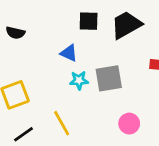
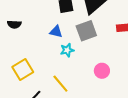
gray square: (109, 78) -> (86, 31), moved
pink circle: (129, 124) -> (102, 71), moved

